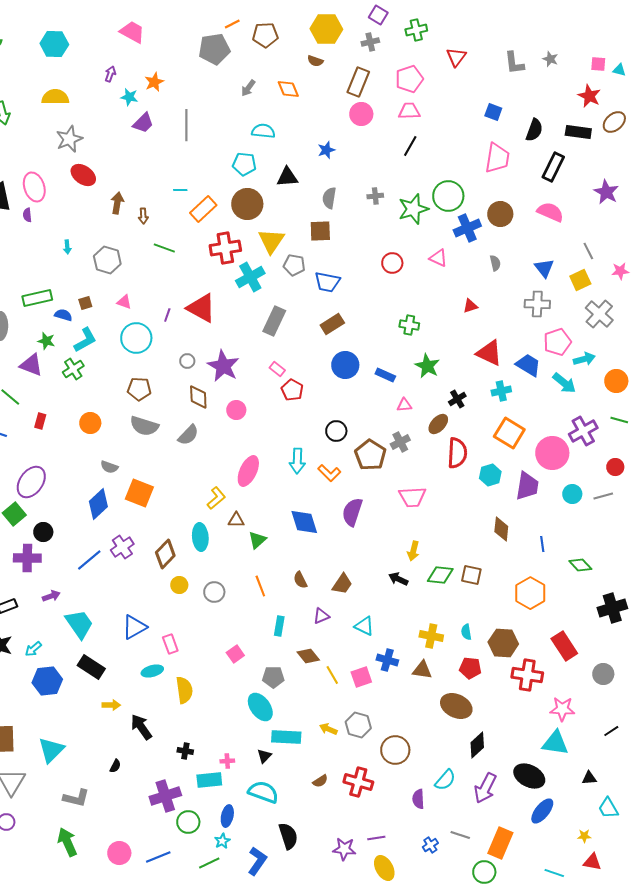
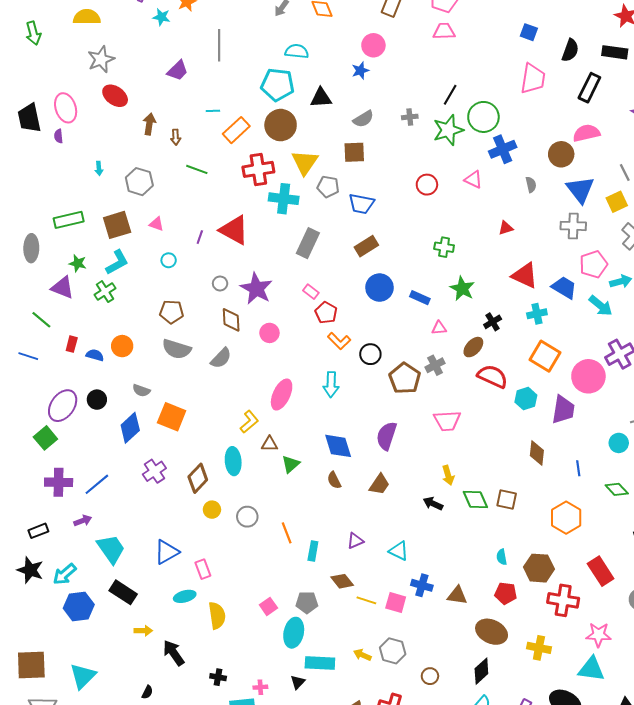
pink circle: (361, 114) -> (373, 45), moved
purple trapezoid: (143, 123) -> (178, 71), moved
black line: (410, 146) -> (450, 95), moved
cyan pentagon: (244, 164) -> (278, 85), size x1.4
gray semicircle: (329, 198) -> (363, 119), turned -130
pink semicircle: (550, 212) -> (586, 133), turned -36
brown circle: (500, 214) -> (561, 154), moved
blue triangle: (544, 268) -> (580, 190), size x1.4
cyan cross: (250, 277) -> (284, 199), turned 36
brown square: (85, 303) -> (117, 225), size x2.0
blue semicircle: (63, 315) -> (95, 355), moved
cyan circle: (136, 338) -> (169, 260), size x0.5
red semicircle: (457, 453) -> (493, 376), turned -68
orange L-shape: (329, 473) -> (339, 341), moved
cyan circle: (572, 494) -> (619, 443), moved
black circle: (43, 532) -> (97, 400), moved
yellow arrow: (413, 551) -> (448, 475), turned -30
blue line: (89, 560) -> (97, 484), moved
green diamond: (440, 575) -> (475, 499), turned 60
brown semicircle: (300, 580) -> (334, 480), moved
brown trapezoid: (342, 584) -> (379, 484), moved
orange line: (260, 586) -> (287, 533), moved
yellow cross: (431, 636) -> (539, 648), moved
cyan arrow: (33, 649) -> (65, 574), size x1.4
pink square: (235, 654) -> (268, 606), moved
yellow line: (332, 675) -> (366, 600), turned -42
pink square: (361, 677) -> (396, 602), turned 35
cyan ellipse: (260, 707) -> (294, 633), turned 48
black diamond: (477, 745) -> (481, 671), moved
brown circle: (395, 750) -> (430, 676), size x0.6

